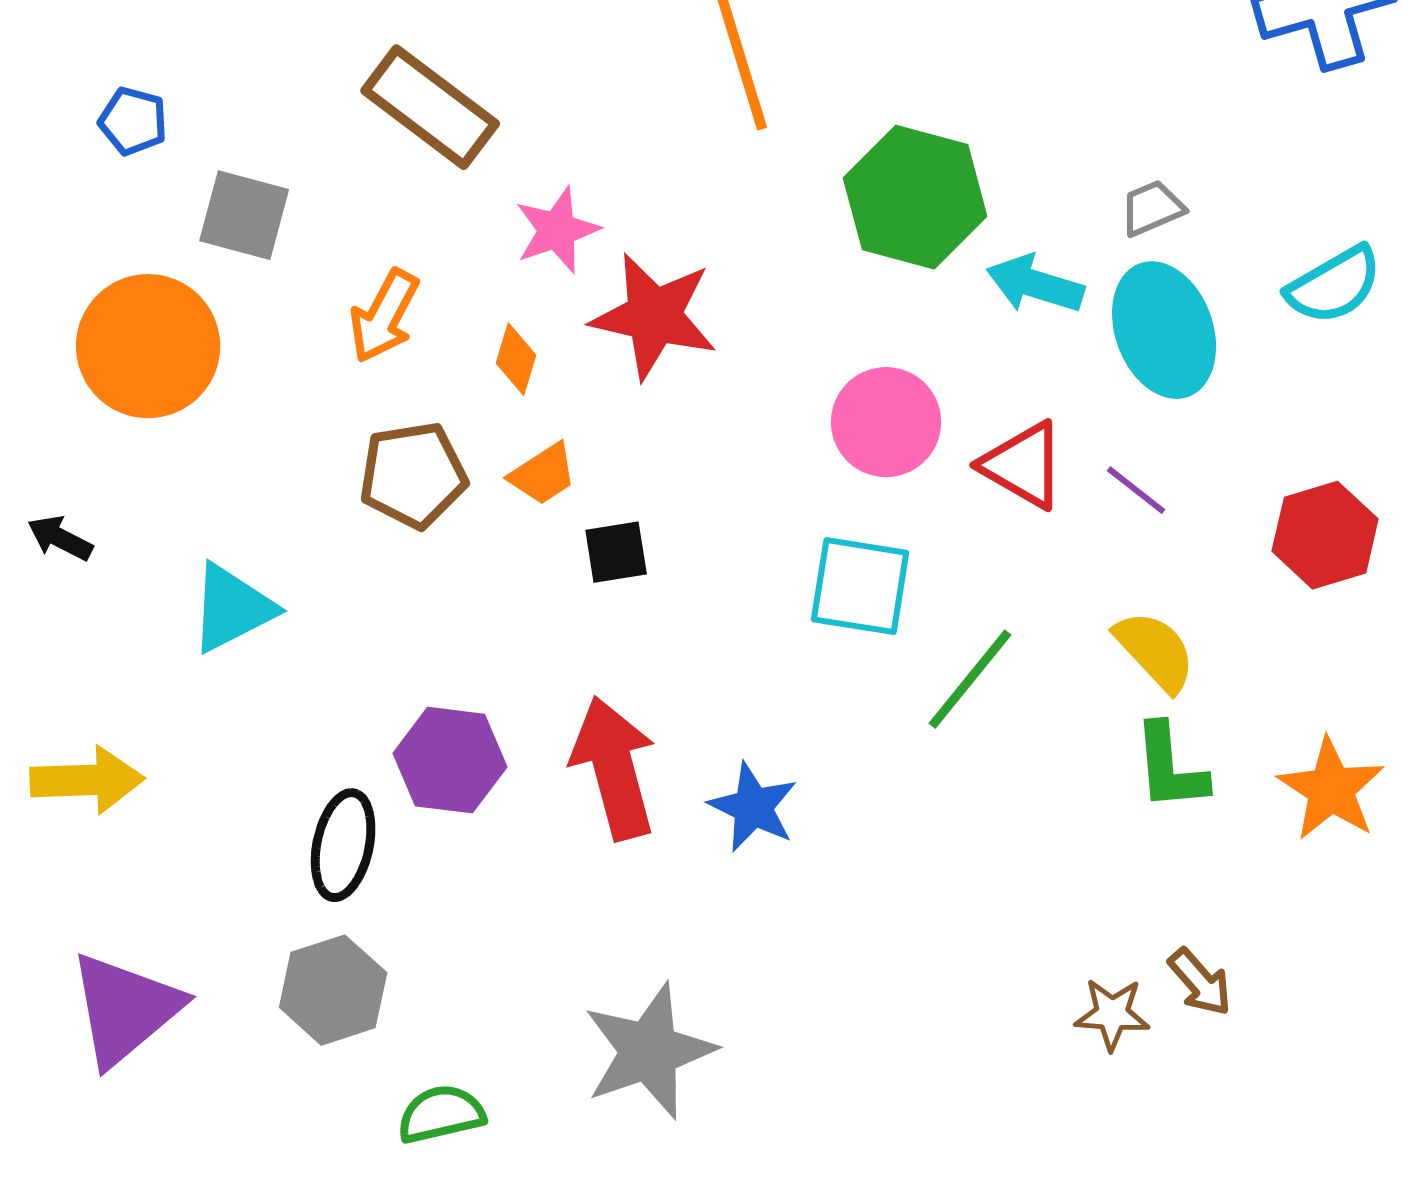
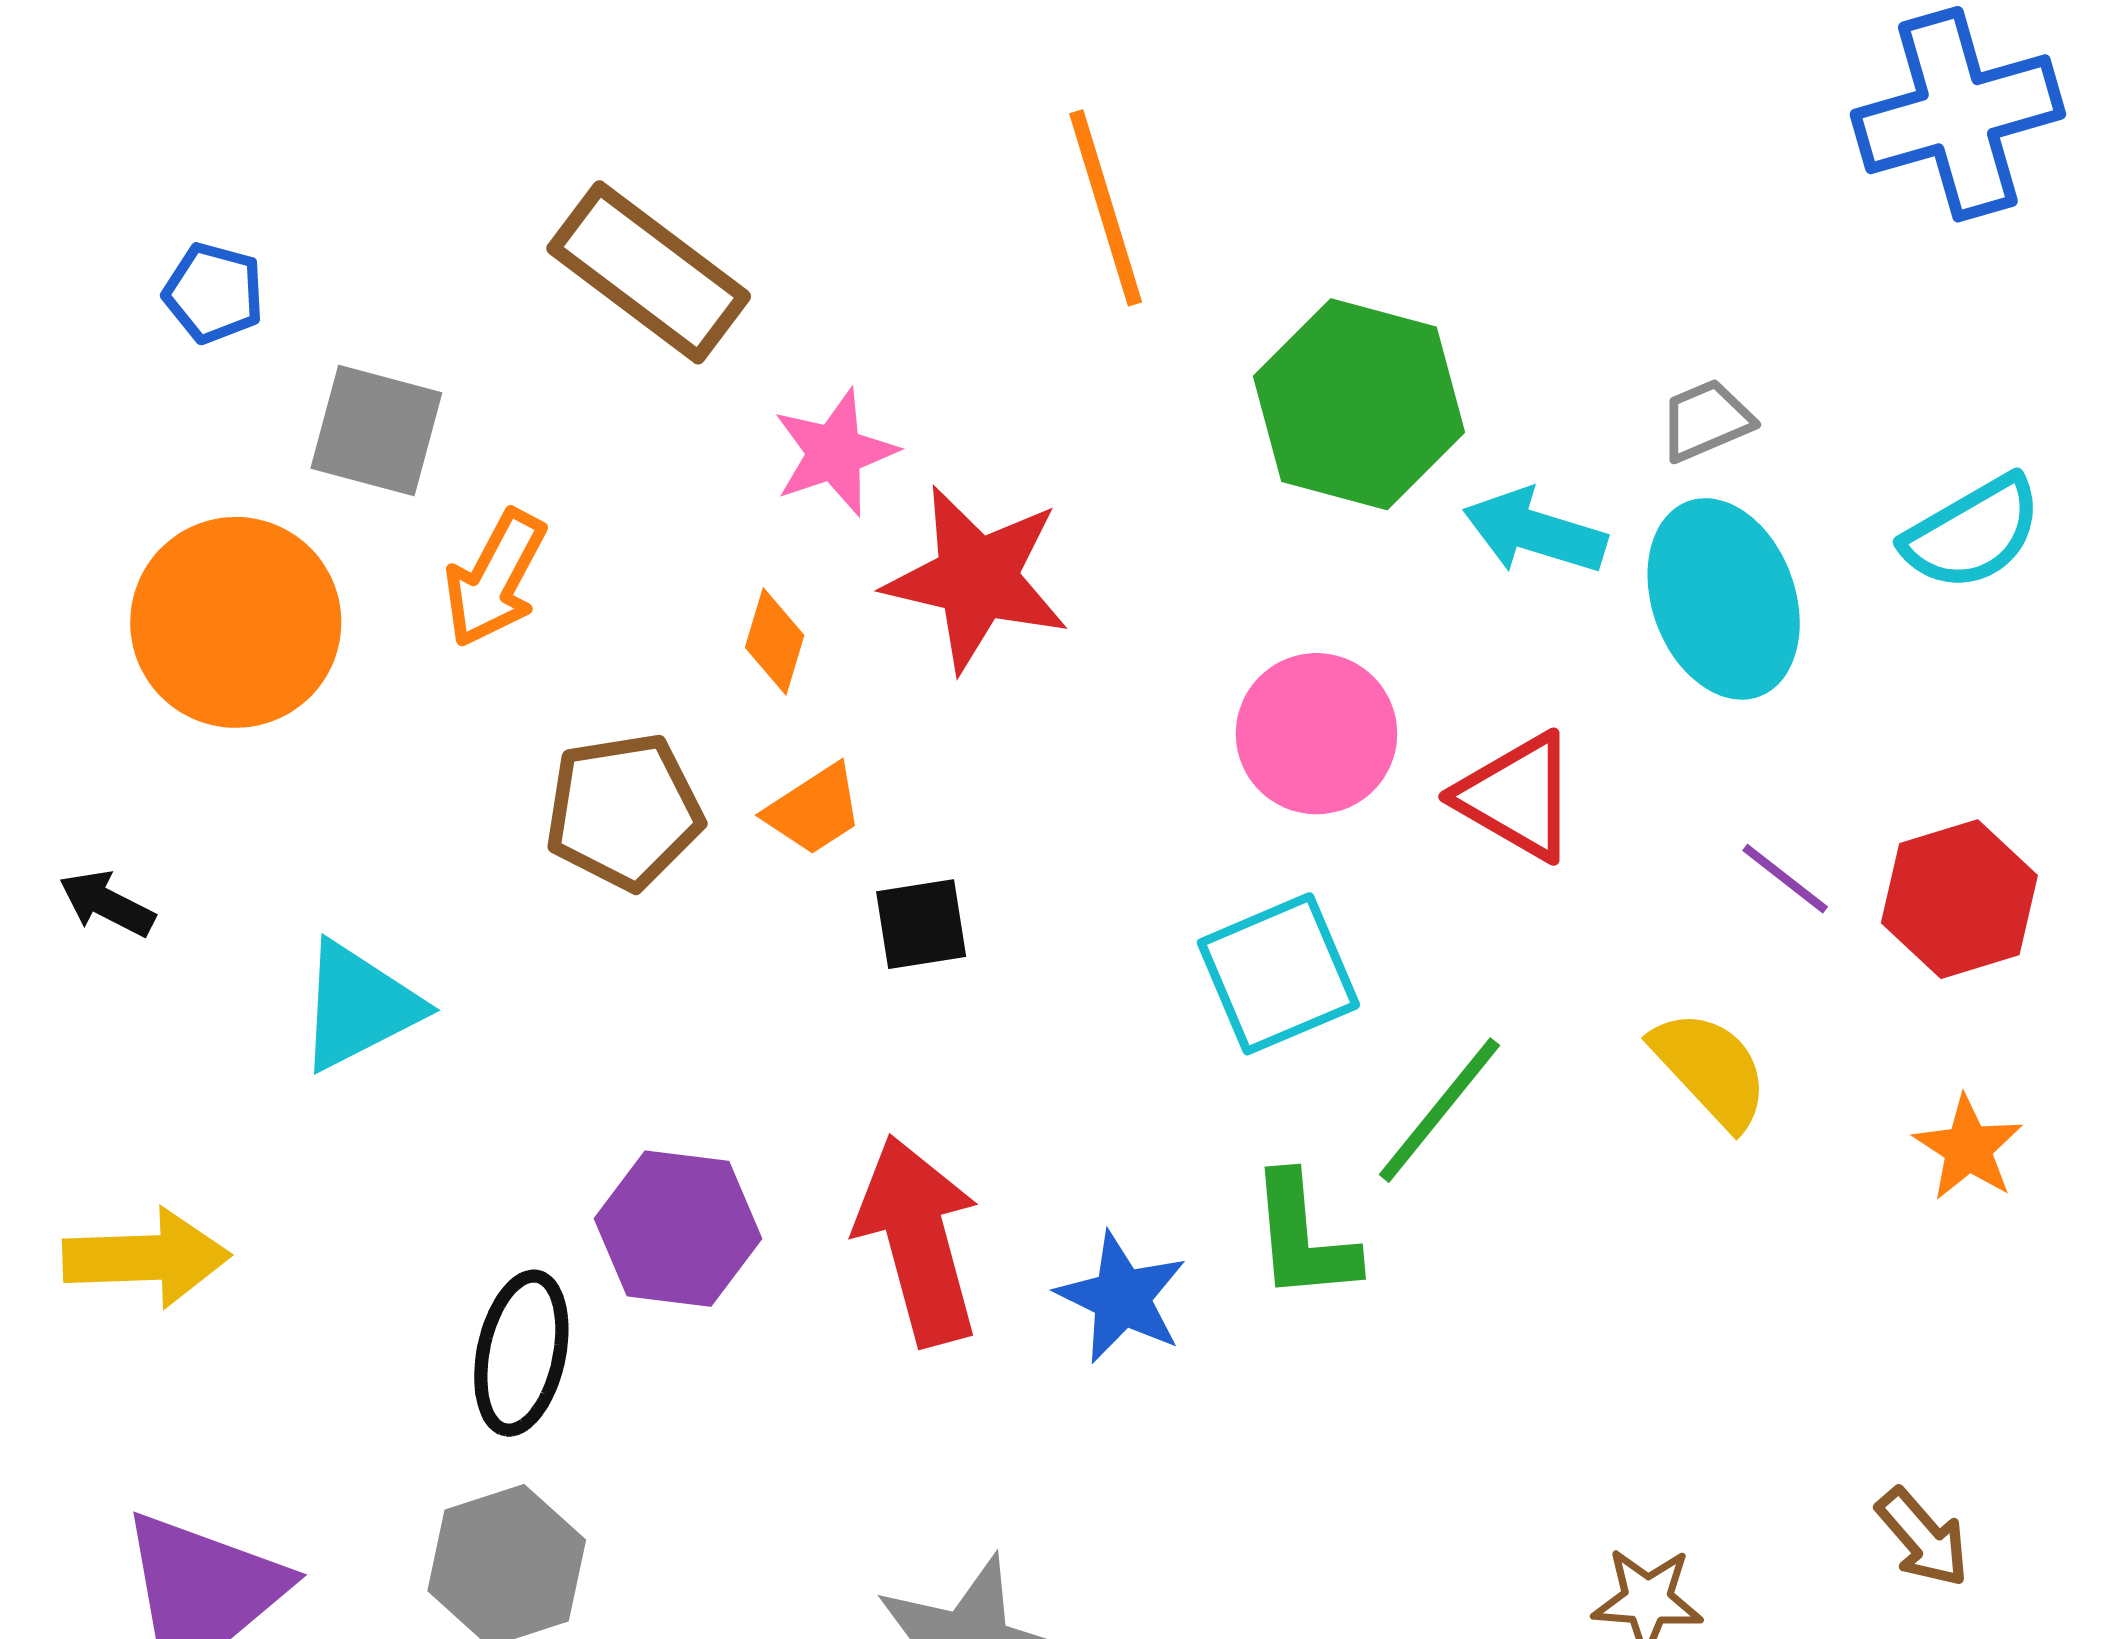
orange arrow: (384, 316) -> (495, 578), moved
purple line: (1136, 490) -> (1785, 879), moved
cyan square: (860, 586) -> (1278, 974), turned -32
green L-shape: (1170, 767) -> (1303, 1237), moved
orange star: (1331, 789) -> (1968, 1148), moved, size x0.7
brown arrow: (1200, 982) -> (1923, 1538), moved

